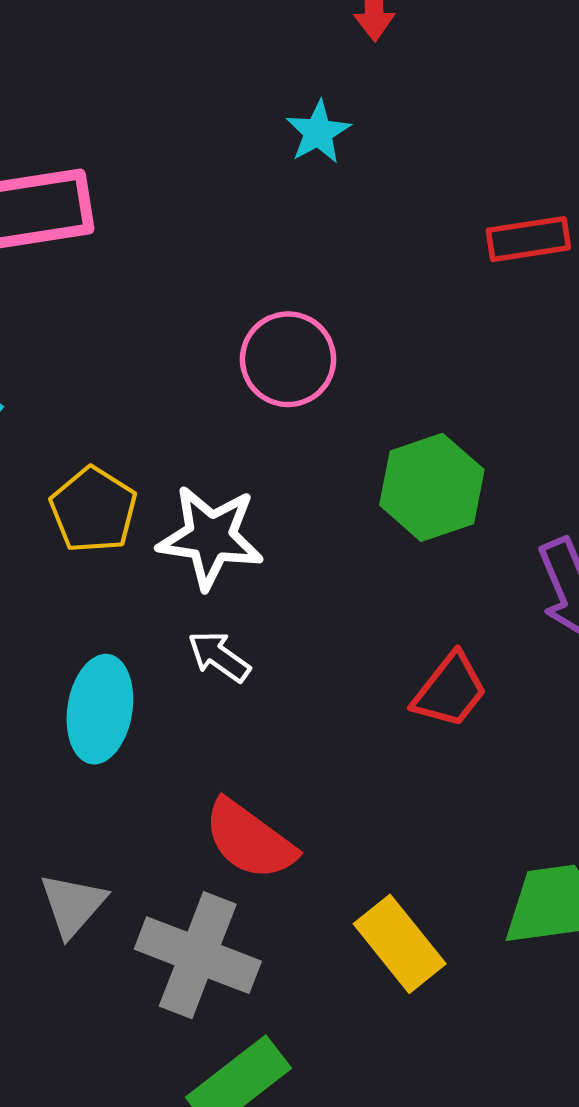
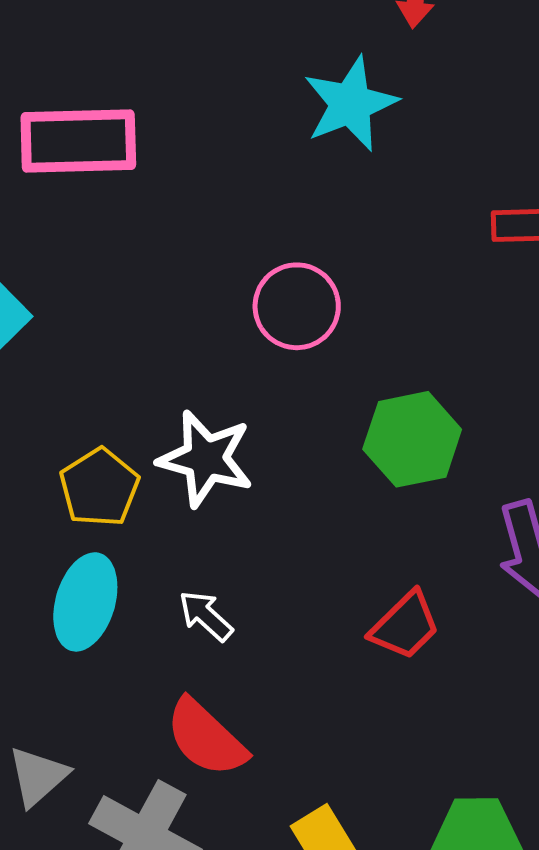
cyan star: (318, 132) -> (350, 104), size x1.6
yellow pentagon: (93, 510) -> (99, 488), moved
white arrow: (219, 656) -> (206, 616), moved

